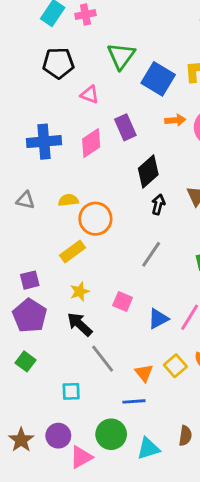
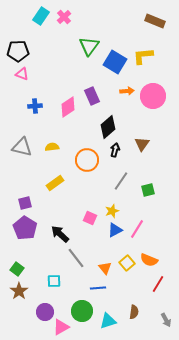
pink cross: (85, 15) -> (64, 17), turned -32
black pentagon: (58, 63) -> (18, 51), moved
pink triangle: (90, 94) -> (22, 74), moved
blue cross: (44, 142) -> (35, 106), size x0.6
gray triangle: (25, 200) -> (22, 147), size x1.5
orange circle: (95, 219) -> (87, 160), moved
gray line: (151, 254) -> (121, 181), moved
yellow star: (80, 291) -> (112, 211), moved
green square: (25, 361) -> (17, 269), moved
brown star: (21, 440) -> (19, 291), moved

